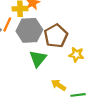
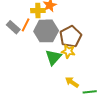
yellow star: (76, 55) -> (68, 51), moved

